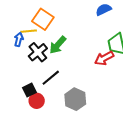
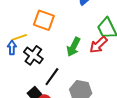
orange square: (43, 19) -> (44, 20), moved
green arrow: (58, 45) -> (73, 47), moved

